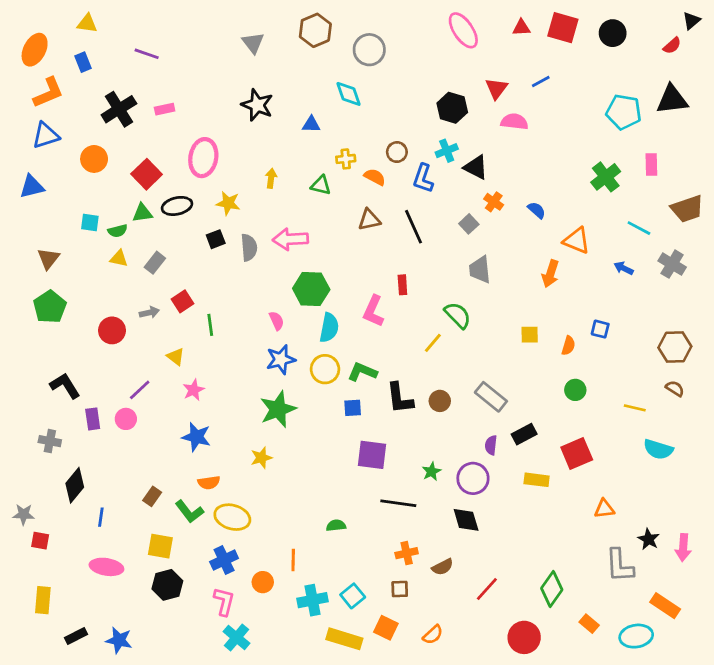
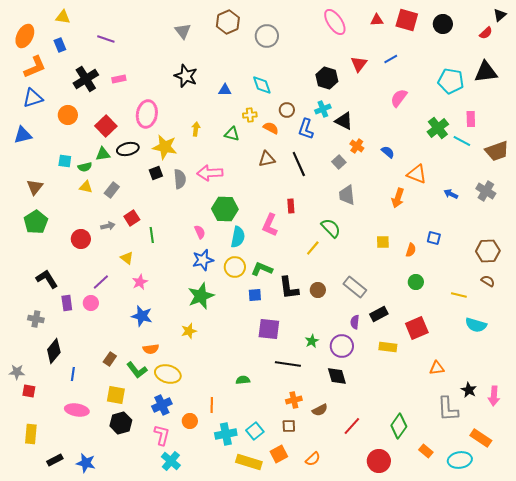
cyan diamond: (348, 94) -> (262, 85), moved
pink semicircle: (514, 122) -> (399, 98), moved, turned -60
yellow star: (228, 203) -> (165, 147), size x1.4
cyan line: (639, 228) -> (462, 141), moved
orange square: (386, 628) -> (279, 454), turned 36

